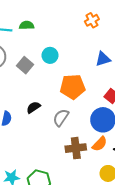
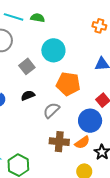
orange cross: (92, 20) -> (99, 26), turned 32
cyan circle: (50, 55) -> (53, 50), size x1.5
gray square: (25, 65) -> (27, 66), moved

